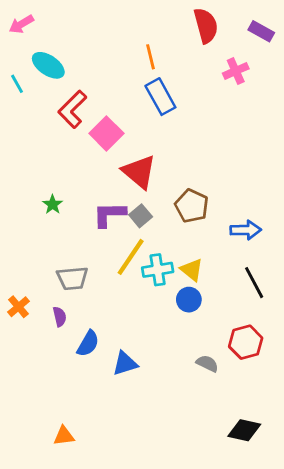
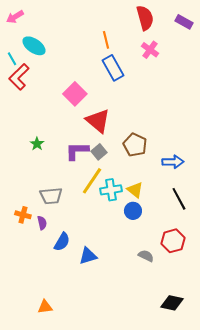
pink cross: (236, 71) -> (150, 50), moved, turned -30
red L-shape: (72, 109) -> (19, 77), moved
orange cross: (18, 307) -> (23, 215), moved, turned -35

